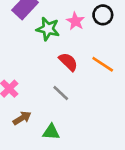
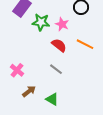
pink star: (75, 21) -> (62, 24), moved
green triangle: (51, 132) -> (52, 99), turned 32

